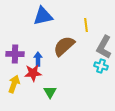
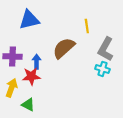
blue triangle: (43, 16) -> (29, 20), moved
green triangle: (50, 92) -> (28, 105), moved, turned -32

